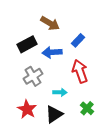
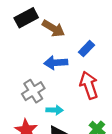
black rectangle: (27, 44) -> (26, 18), moved
cyan arrow: (60, 92) -> (55, 110), moved

